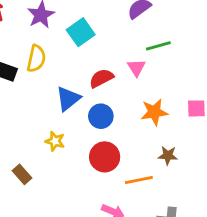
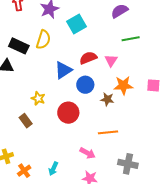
pink triangle: (136, 68) -> (111, 60), moved
yellow star: (55, 141) -> (38, 98), moved
brown star: (168, 155) -> (107, 99), moved
red circle: (105, 157) -> (68, 113), moved

